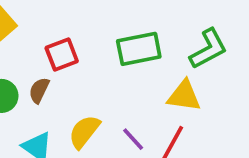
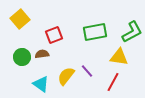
brown semicircle: (39, 90) -> (42, 54), turned 56
purple line: (133, 139) -> (87, 71), moved

